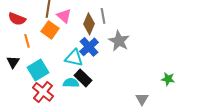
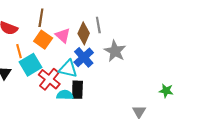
pink triangle: (64, 16) -> (63, 35), moved
cyan square: (38, 70) -> (31, 65), moved
black rectangle: (83, 78) -> (77, 90), turned 48
red cross: (43, 92) -> (49, 79), moved

